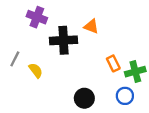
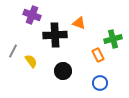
green cross: (135, 72) -> (113, 39), moved
blue circle: (125, 96) -> (100, 83), moved
black circle: (84, 98) -> (63, 71), moved

